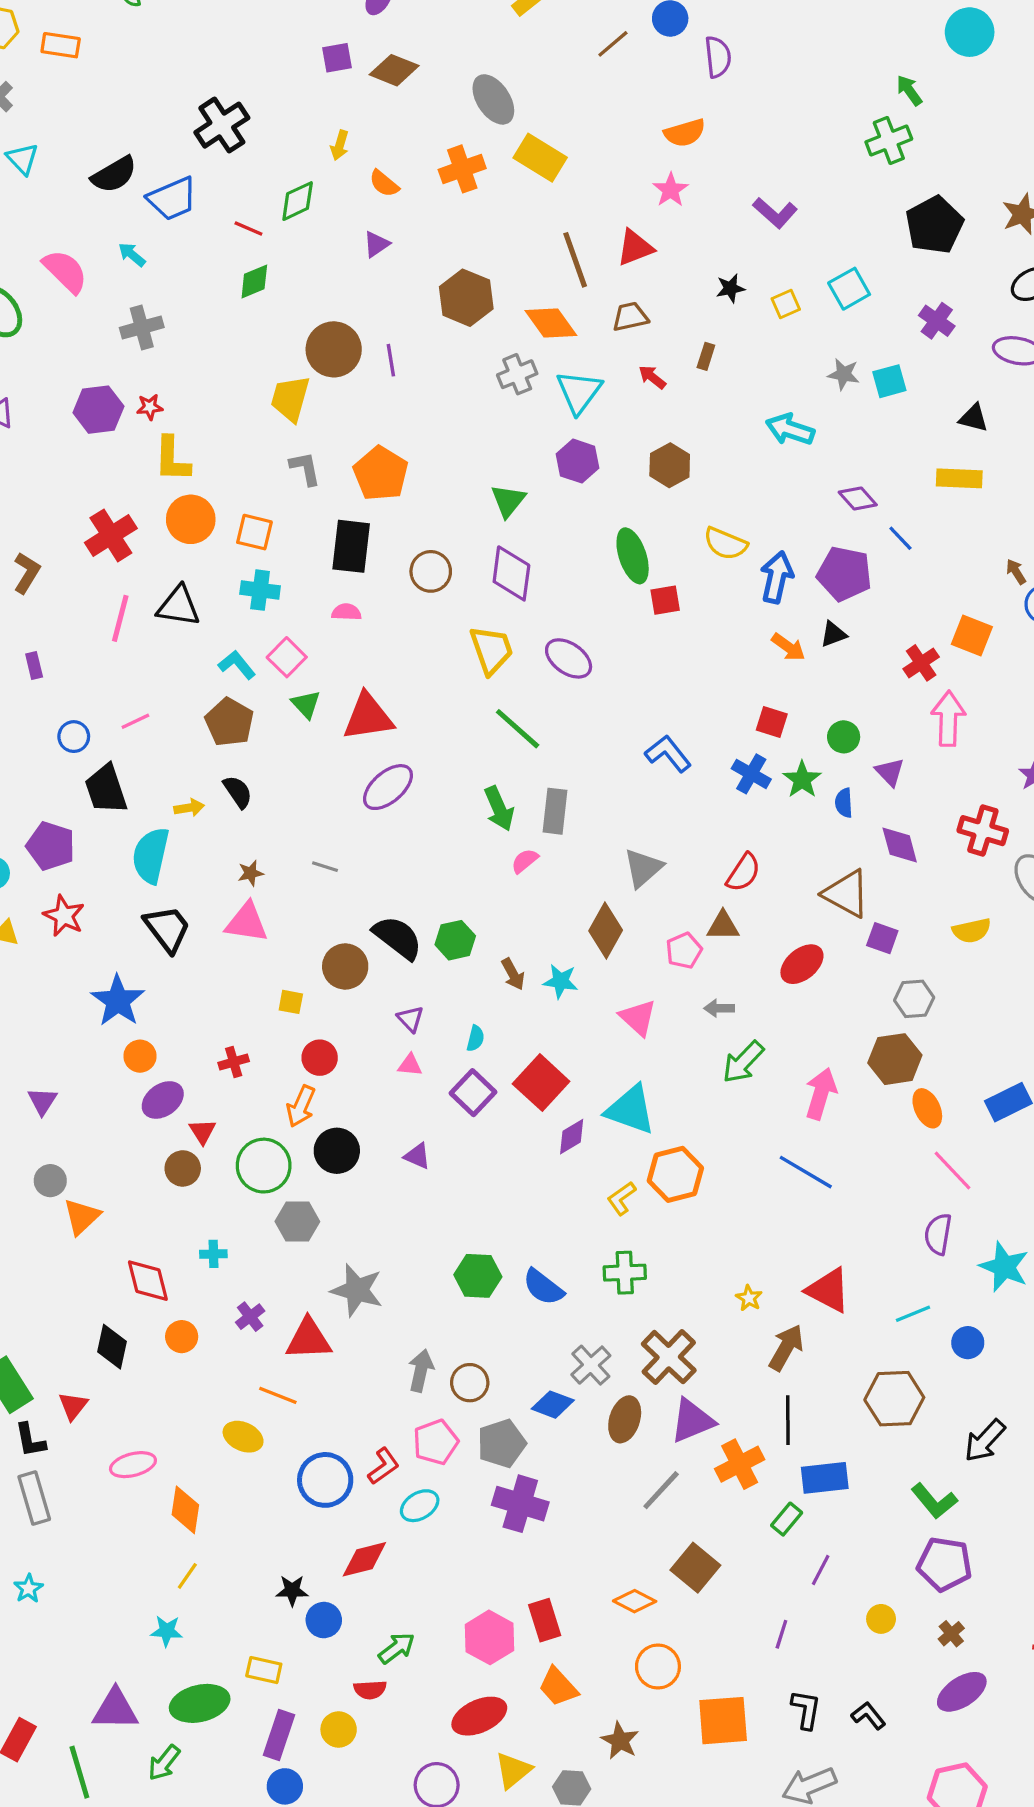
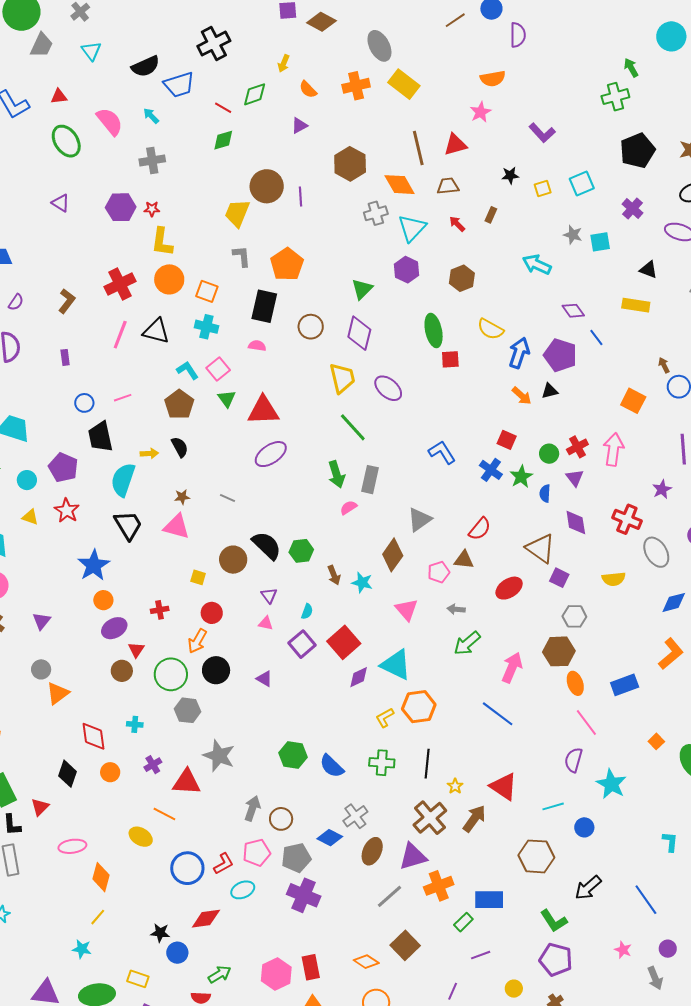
red cross: (921, 663) -> (577, 447), moved
brown cross: (669, 1357) -> (430, 818), moved
black line: (788, 1420) -> (427, 764), moved
purple line: (821, 1570) -> (481, 955), turned 36

